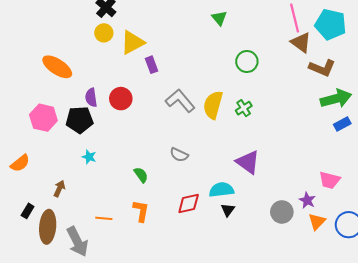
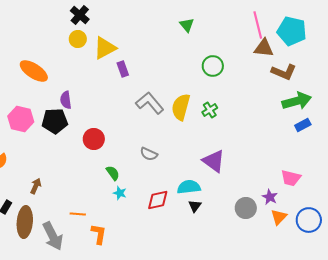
brown triangle: (301, 42) -> (264, 48), turned -30
red circle: (121, 99) -> (94, 139), moved
cyan star: (89, 157) -> (120, 193), moved
orange L-shape: (141, 211) -> (99, 234), moved

